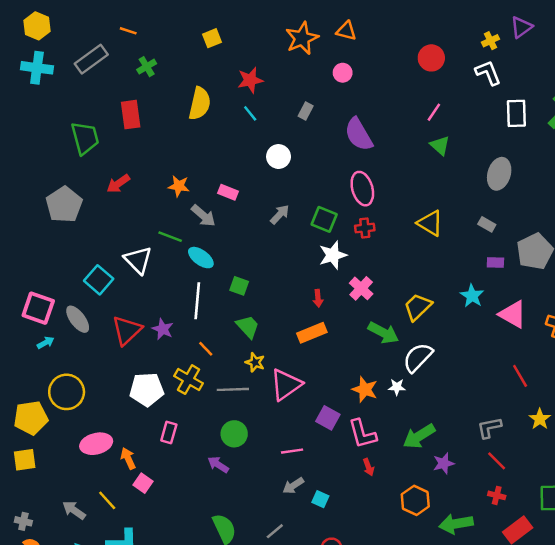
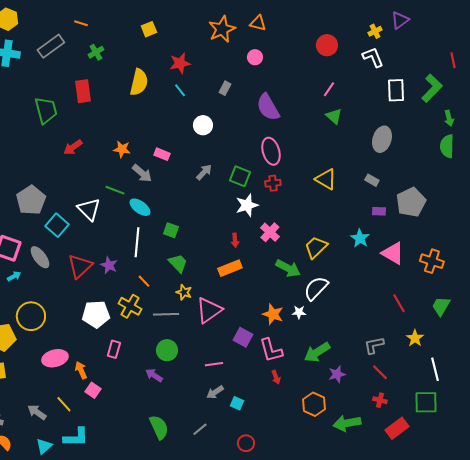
gray pentagon: (64, 205) -> (31, 200), moved

